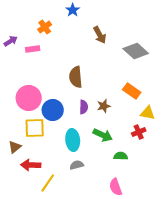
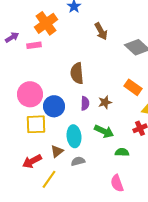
orange cross: (45, 27) -> (46, 23), size x1.6
brown triangle: (15, 147) -> (57, 151), moved
red arrow: (31, 165) -> (32, 161), turned -30

